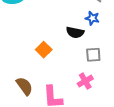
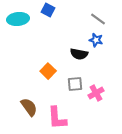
gray square: (93, 55) -> (75, 84), moved
pink cross: (85, 81) -> (96, 93), moved

